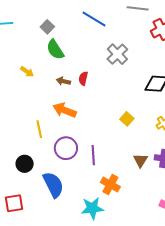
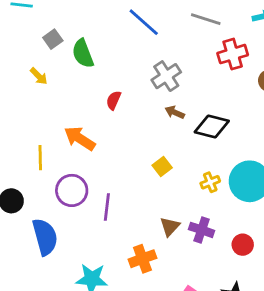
gray square: (47, 27) -> (53, 39), moved
brown arrow: (63, 81) -> (175, 112), moved
orange cross: (110, 184) -> (142, 259), moved, turned 30

